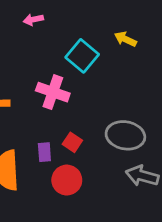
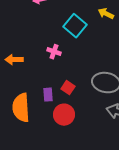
pink cross: (53, 92) -> (54, 52), size x0.6

